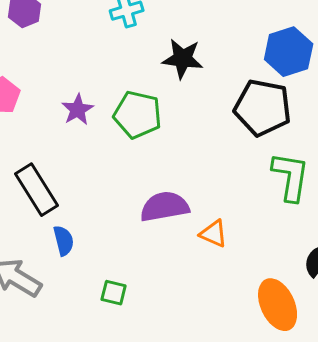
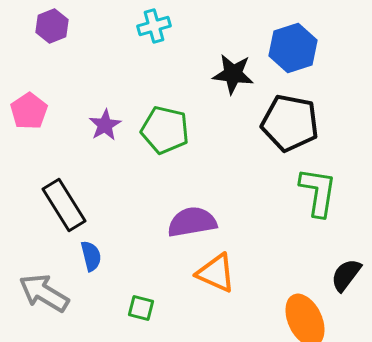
blue hexagon: (289, 52) -> (293, 48), moved
black star: (183, 59) -> (233, 74), moved
orange triangle: (214, 234) -> (216, 273), moved, size x1.4

